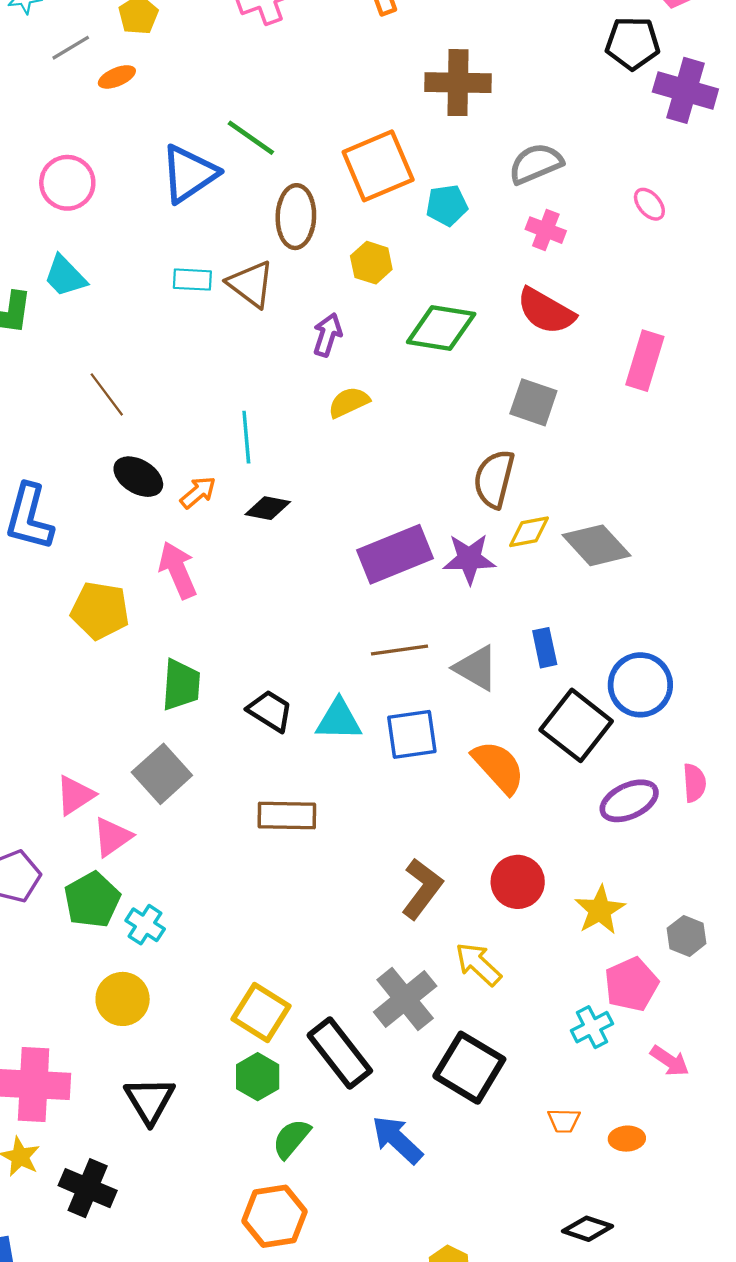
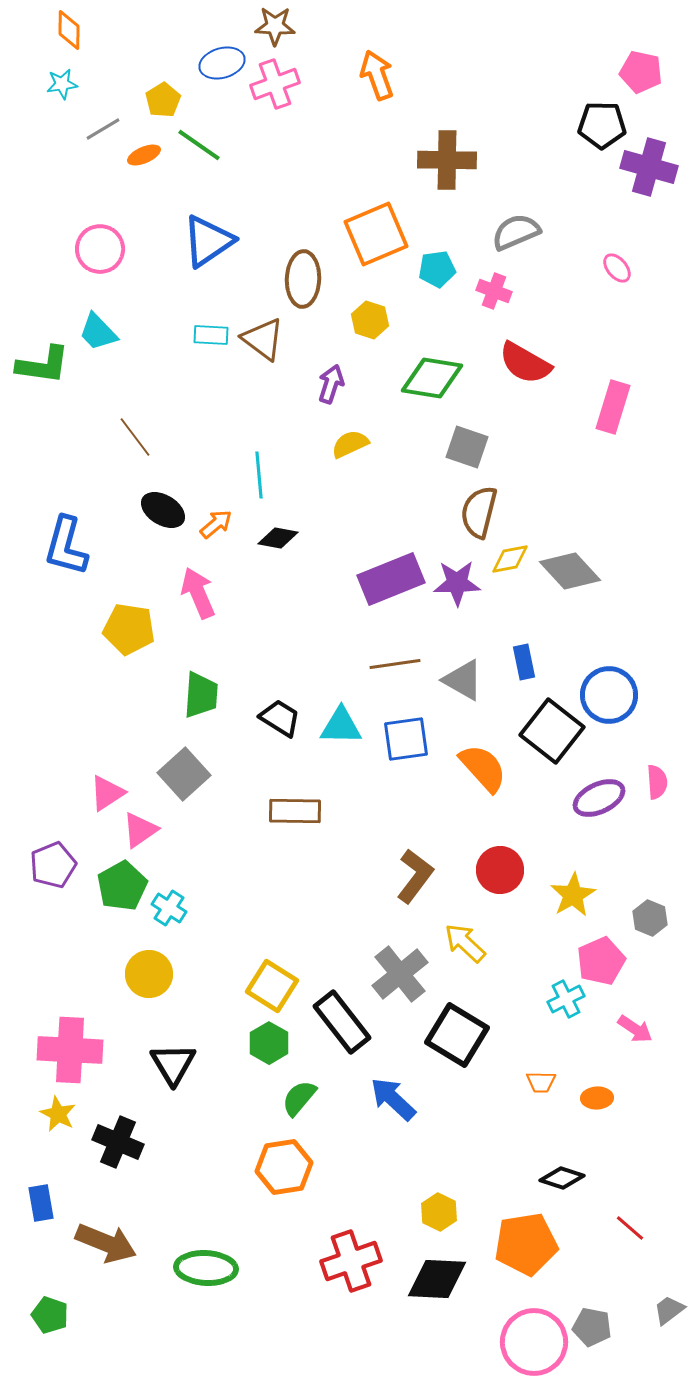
green line: (251, 138) -> (199, 145), moved
pink cross: (546, 230) -> (494, 291), moved
gray square: (533, 402) -> (467, 447), moved

